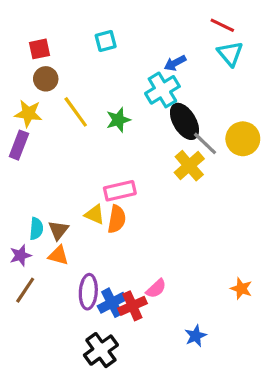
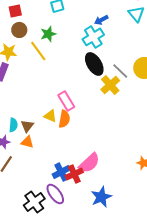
green star: (118, 120) -> (48, 34), moved
black ellipse: (184, 121) -> (94, 64), moved
pink rectangle: (120, 191) -> (66, 101), turned 72
pink semicircle: (156, 289) -> (89, 163), size x1.6
purple ellipse: (88, 292) -> (55, 194), moved, turned -40
blue star: (196, 336) -> (101, 197), moved, size x1.5
black cross: (101, 350) -> (34, 202), moved

